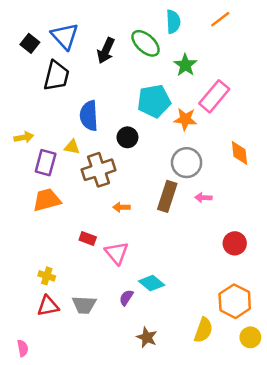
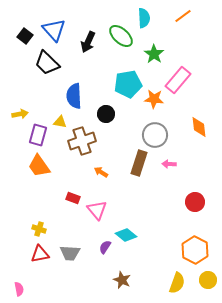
black trapezoid: (56, 76) -> (47, 63), turned 120
orange trapezoid: (47, 200) -> (39, 166), turned -110
orange arrow: (121, 207) -> (101, 172), turned 32
yellow semicircle: (203, 330) -> (177, 283), moved

